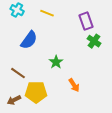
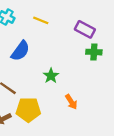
purple rectangle: (86, 21) -> (85, 29), turned -42
green cross: (94, 41) -> (94, 52), turned -32

